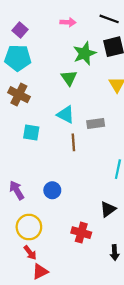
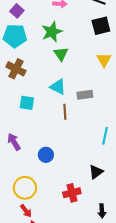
green star: (85, 53) -> (52, 32), moved
purple arrow: (17, 190) -> (14, 142), moved
red cross: (81, 233) -> (72, 193), turned -30

